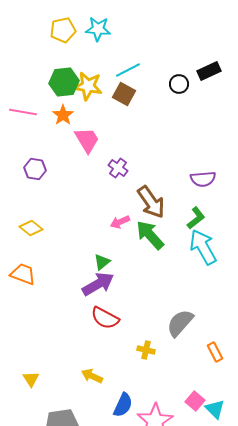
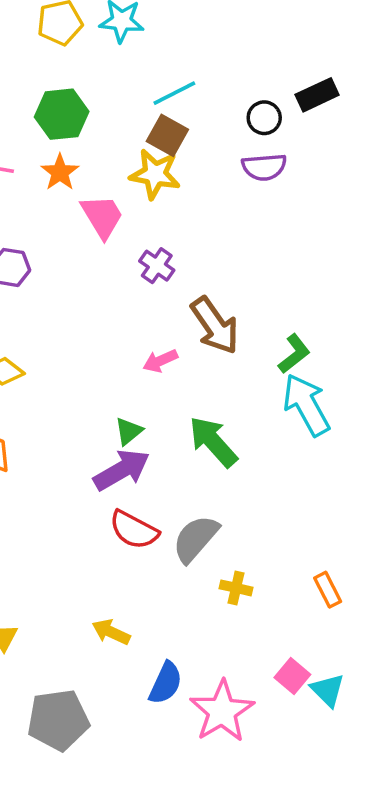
yellow star: (88, 86) -> (155, 174), moved
purple semicircle: (203, 179) -> (264, 167), moved
green arrow: (150, 235) -> (213, 442), moved
gray semicircle: (180, 323) -> (196, 539), moved
yellow cross: (146, 350) -> (236, 588), moved

